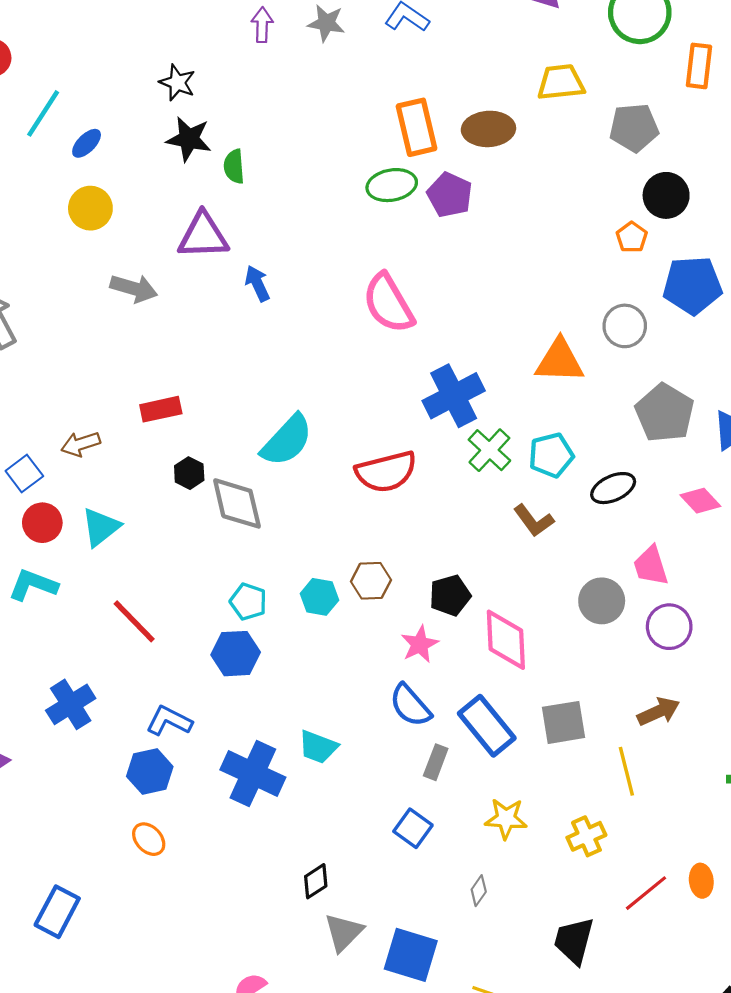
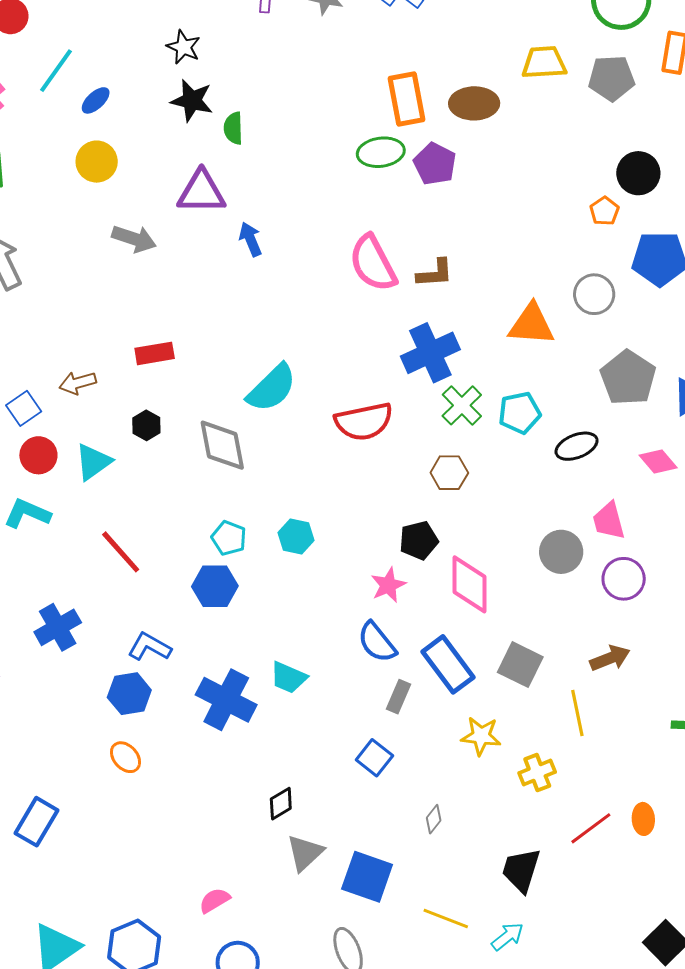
gray pentagon: (634, 128) -> (611, 78), moved
black hexagon: (189, 473) -> (146, 425), moved
brown L-shape: (534, 521) -> (435, 273), moved, turned -60
brown hexagon: (371, 581) -> (449, 473), moved
gray square: (563, 722) -> (520, 665), turned 33
yellow star: (506, 819) -> (481, 736), moved

